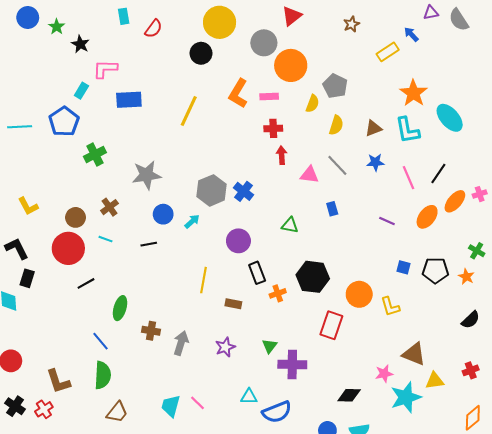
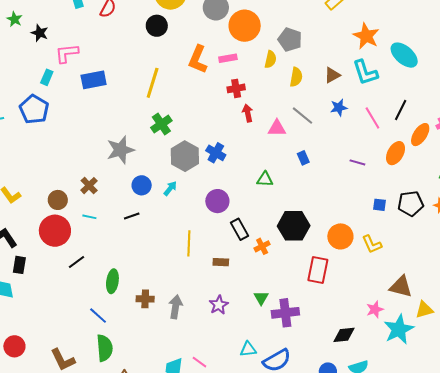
green cross: (95, 155) -> (161, 124), moved

